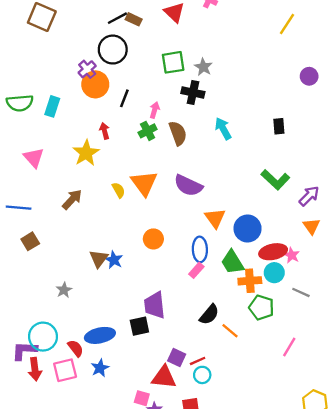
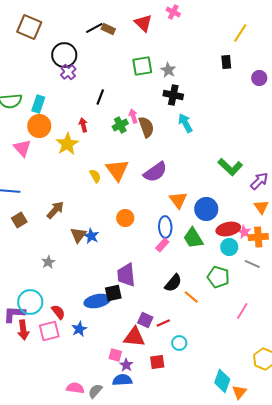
black circle: (113, 50) -> (64, 55), moved
orange circle: (95, 84) -> (39, 126), moved
black cross: (193, 93) -> (173, 95), moved
pink arrow: (155, 110) -> (133, 116), moved, turned -32
black rectangle: (279, 126) -> (226, 62), moved
purple semicircle: (188, 185) -> (155, 172), turned -60
brown arrow: (72, 199) -> (55, 210), moved
orange cross: (250, 281) -> (258, 237), moved
blue ellipse: (100, 335) -> (97, 301), moved
cyan circle: (202, 375) -> (179, 343), moved

